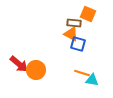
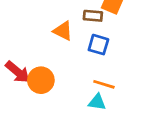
orange triangle: (71, 34) -> (63, 31), moved
cyan triangle: (92, 80) -> (97, 102), moved

